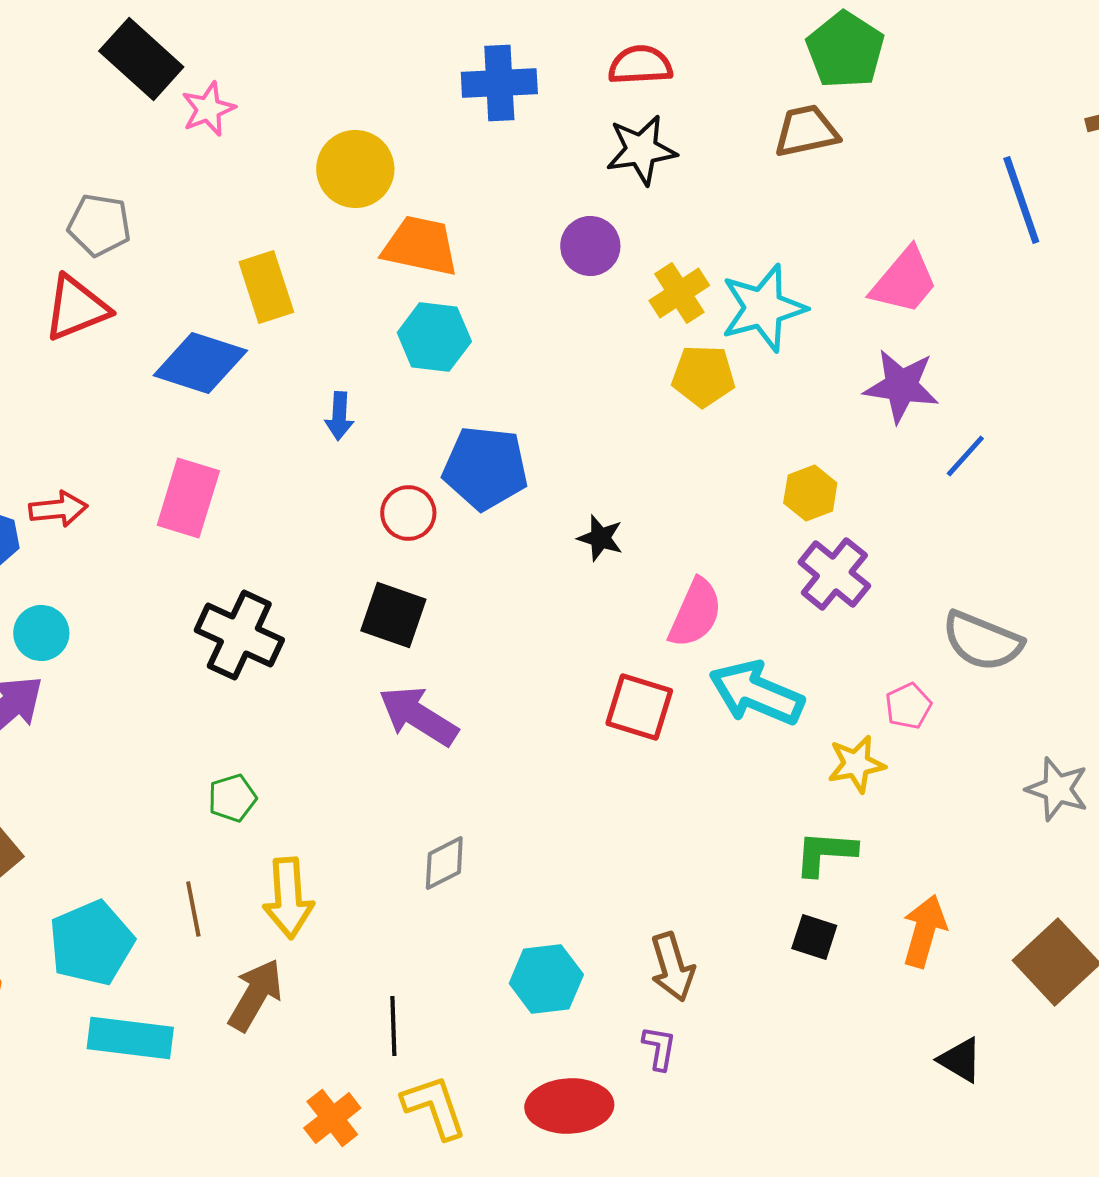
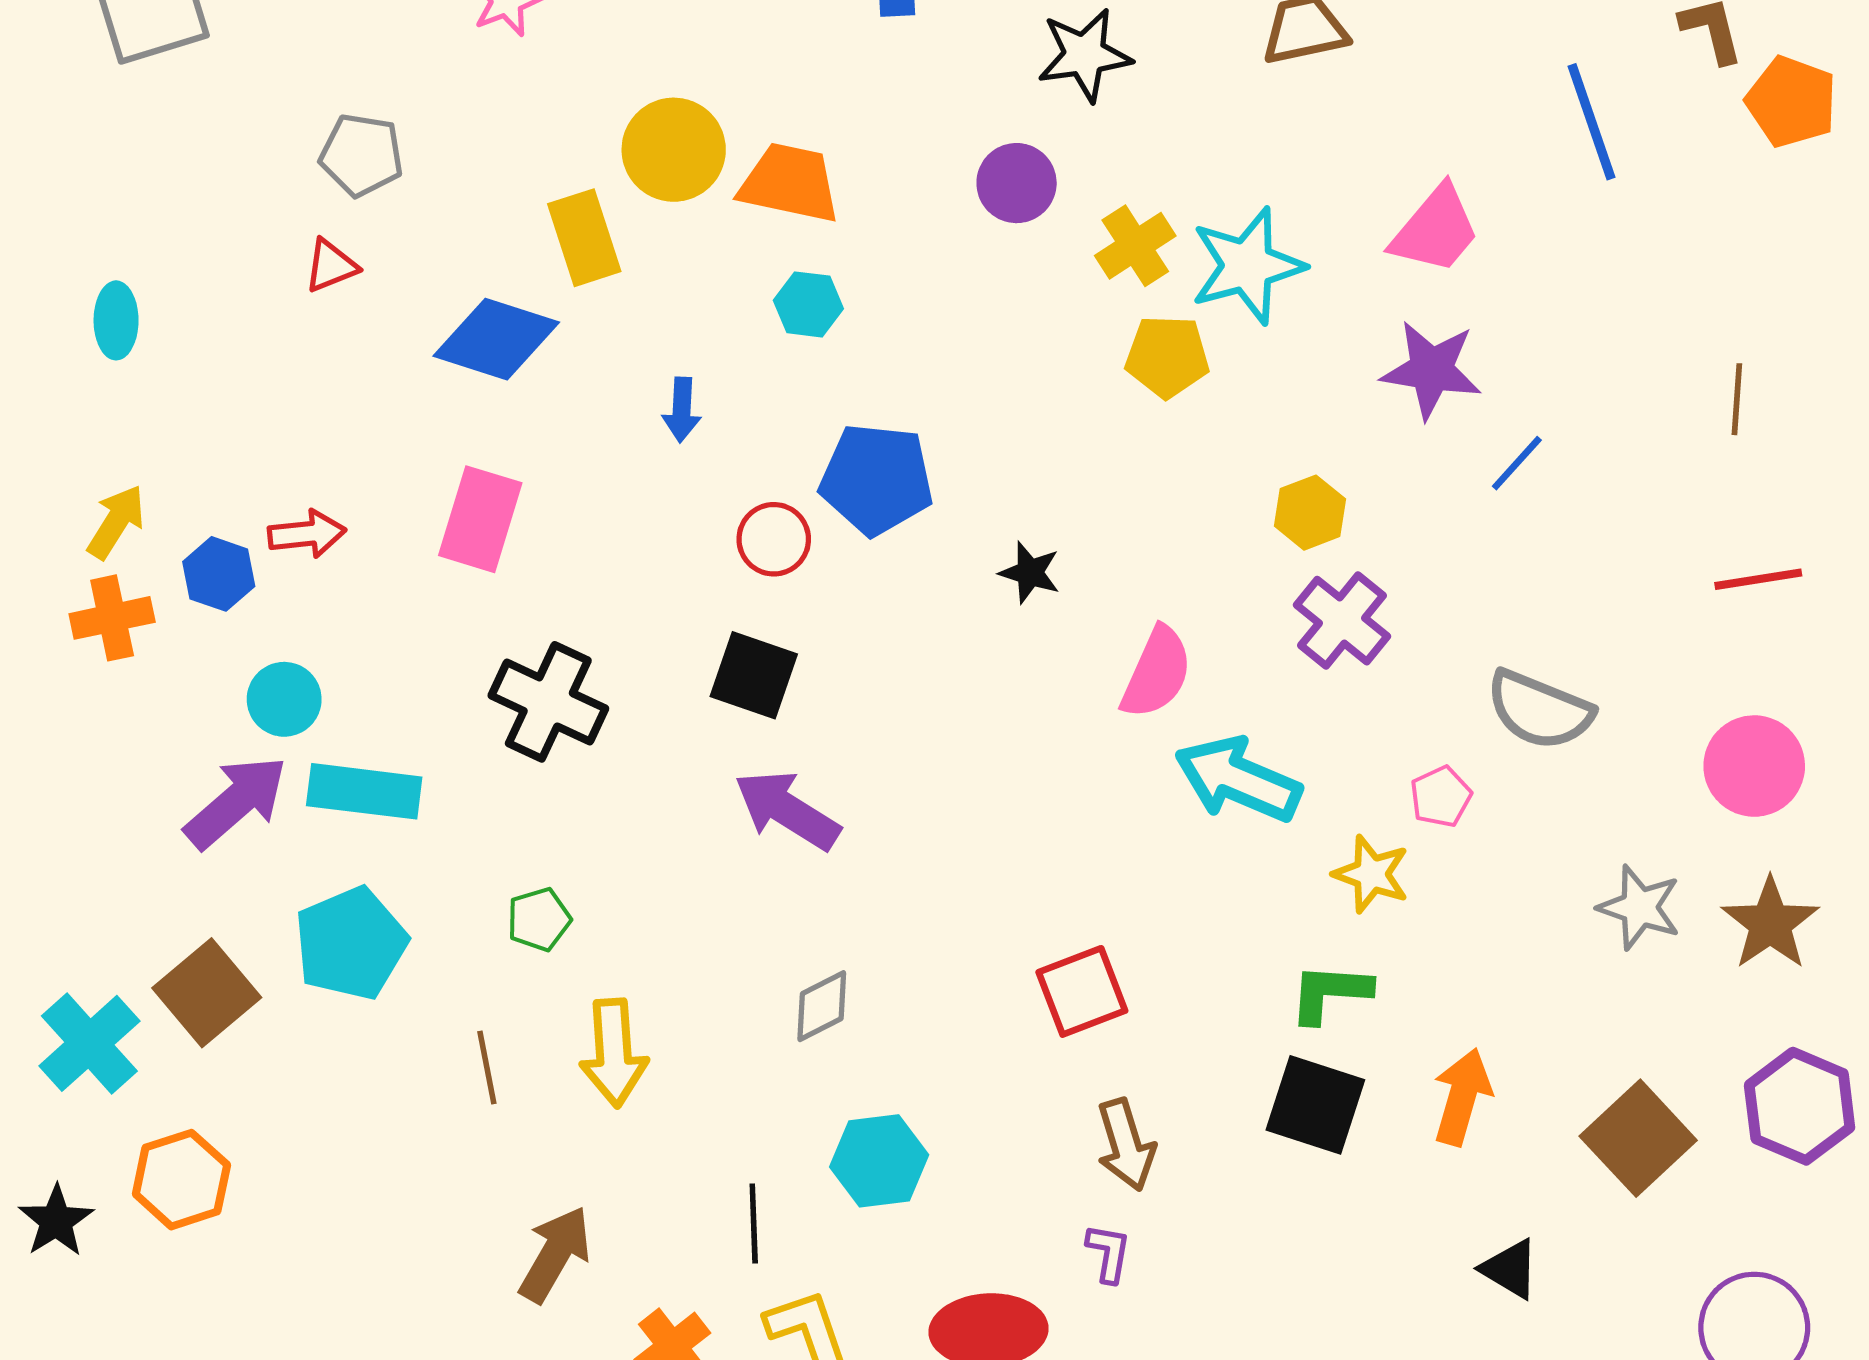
yellow circle: (355, 169) -> (674, 150), moved
red triangle: (76, 308) -> (331, 266), size x0.6
cyan hexagon: (434, 337) -> (808, 304), size x0.7
red square: (639, 707) -> (1082, 991), moved, turned -38
yellow star: (856, 764) -> (1371, 874), turned 30
black square: (814, 937) -> (1315, 1105), size x1.6
cyan pentagon: (91, 943) -> (351, 943), moved
cyan hexagon: (546, 979) -> (879, 1161), moved
brown arrow: (255, 995) -> (555, 1254), moved
cyan rectangle: (130, 1038) -> (364, 791), moved

